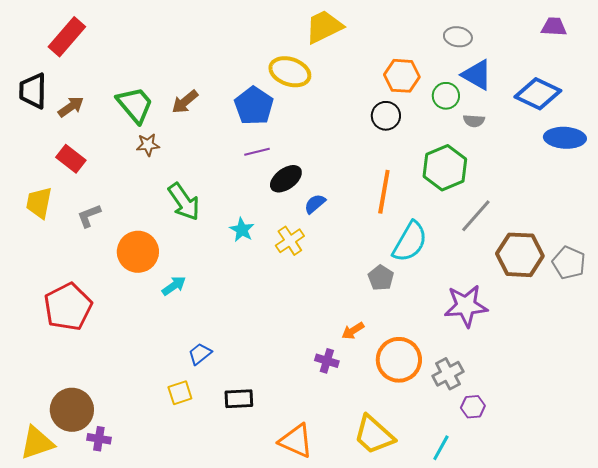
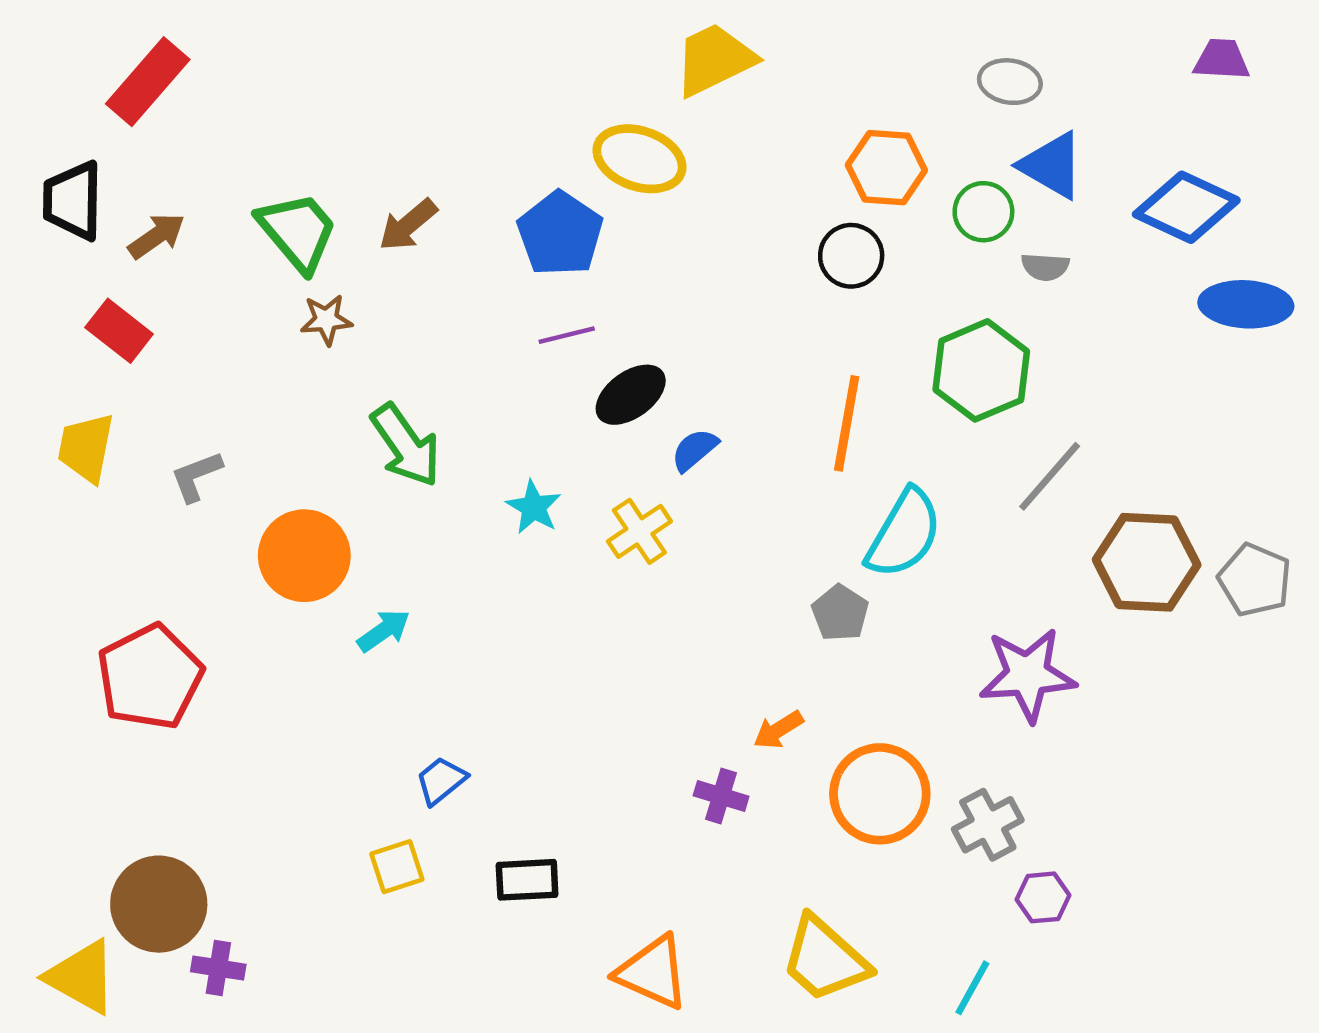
red rectangle: (71, 159) -> (119, 331), moved
yellow triangle: (37, 443) -> (82, 977), turned 48

